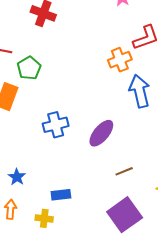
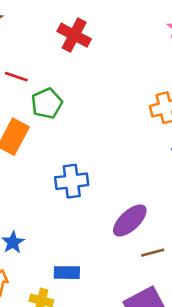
purple ellipse: (101, 133) -> (130, 220), moved

